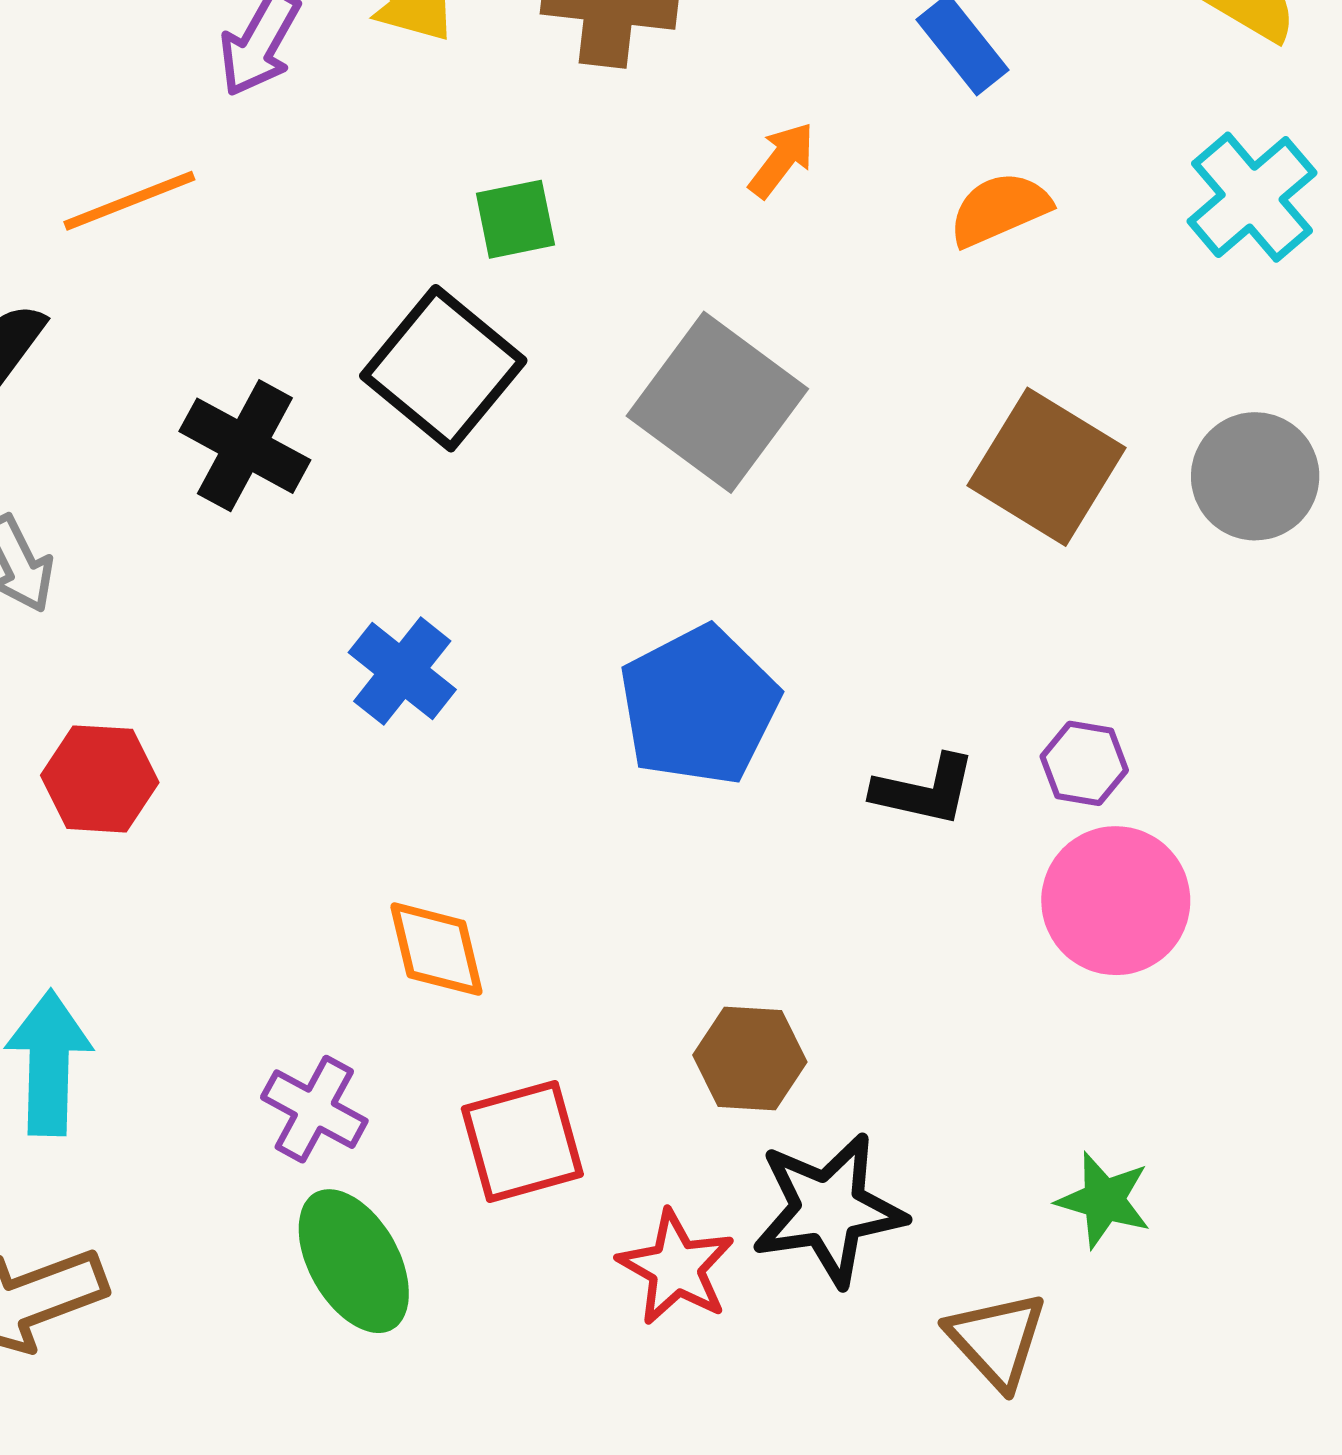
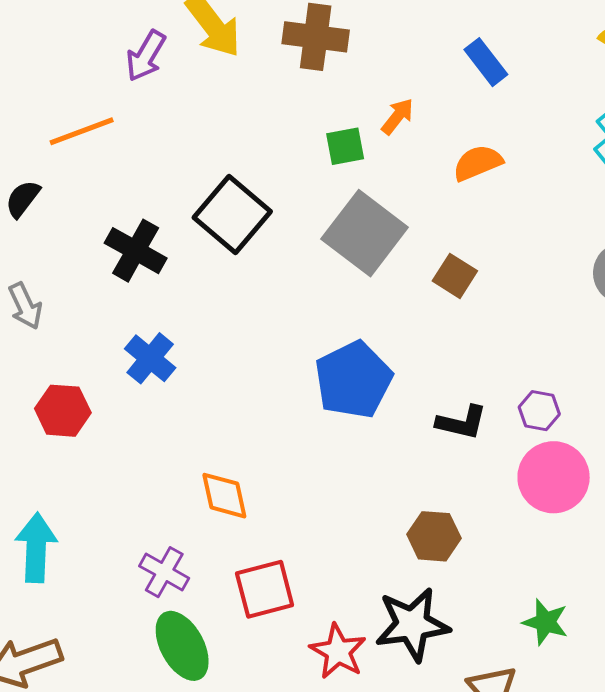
orange semicircle: (1000, 209) -> (478, 163), moved
green square: (515, 219) -> (345, 146), moved
brown square: (1047, 467) -> (455, 276), moved, size x0.6
blue cross: (402, 671) -> (150, 358), moved
brown hexagon: (750, 1059) -> (434, 536), moved

